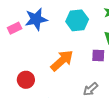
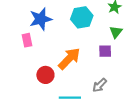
pink rectangle: (15, 28) -> (27, 40), moved, turned -72
red circle: (26, 80) -> (45, 75), moved

